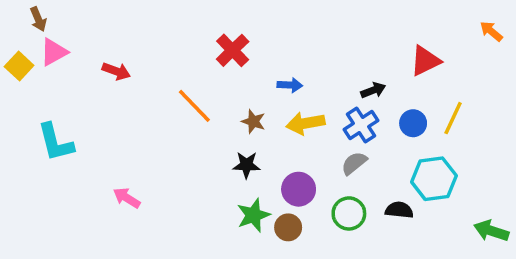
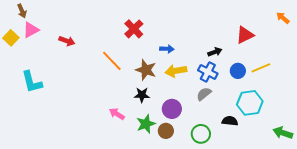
yellow line: (453, 118) -> (261, 68), turned 42
brown star: (253, 121) -> (146, 70), size x1.5
blue cross: (361, 125) -> (208, 72), turned -30
pink arrow: (127, 198) -> (117, 114), moved
green circle: (349, 213) -> (201, 134), moved

